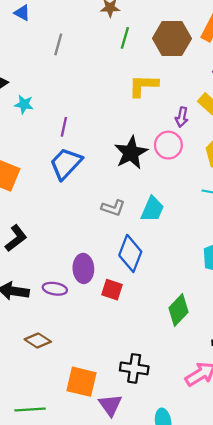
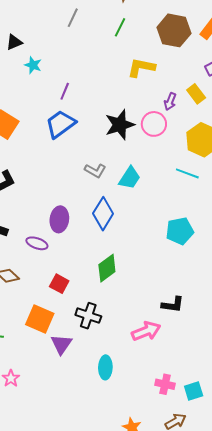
green line: (125, 38) -> (120, 27), moved
purple ellipse: (55, 289) -> (37, 243), moved
red square: (112, 290) -> (59, 284), moved
green diamond: (179, 310) -> (107, 268), moved

